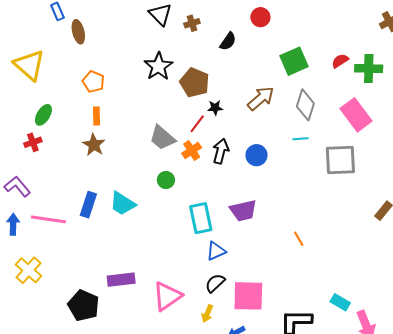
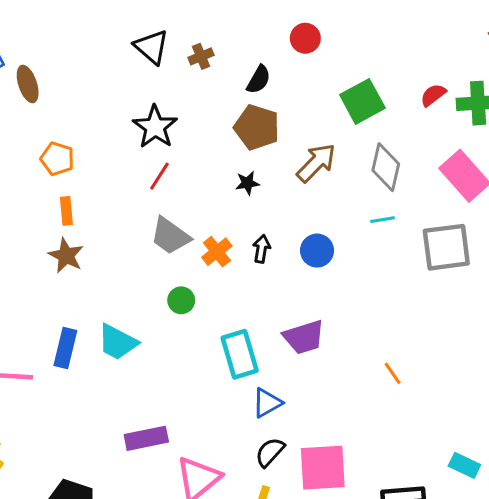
brown pentagon: (195, 82) -> (257, 127), moved
red line: (197, 124) -> (159, 176), moved
black arrow: (221, 151) -> (262, 249), size x0.7
purple rectangle: (121, 280) -> (146, 438), moved

